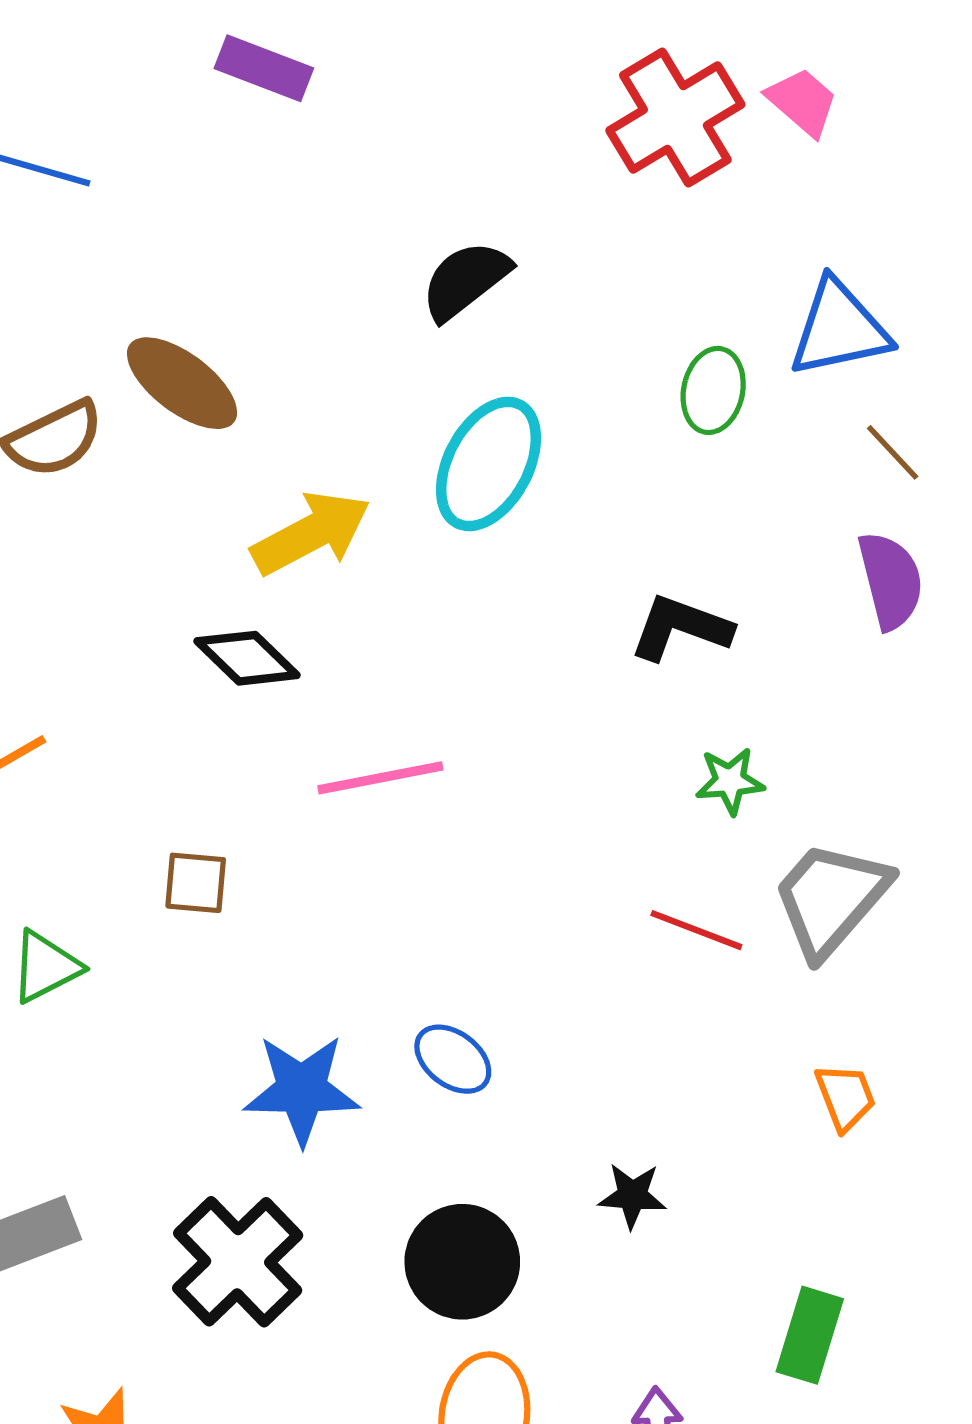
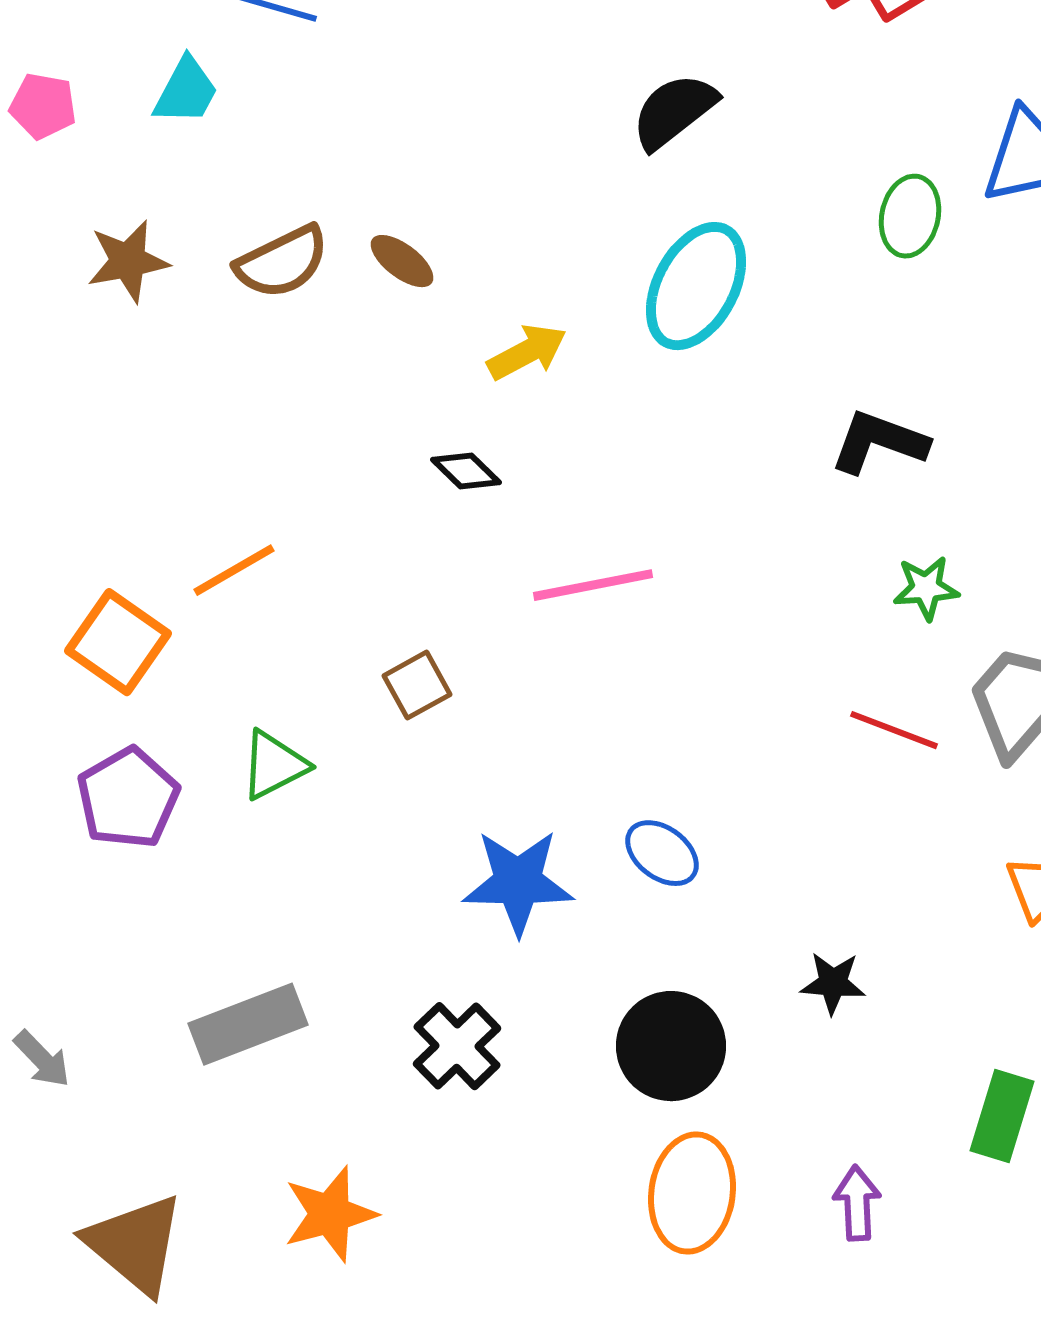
brown ellipse: (182, 383) -> (402, 261), moved, size x0.6
yellow arrow: (311, 533) -> (527, 352), size x0.7
black diamond: (247, 658) -> (466, 471), size x0.7
brown square: (196, 883) -> (417, 685), turned -34
black cross: (238, 1262) -> (457, 1046), size x0.7

